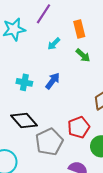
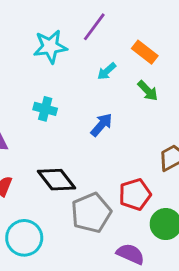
orange rectangle: (79, 29) -> (145, 52), turned -42
cyan cross: (24, 82) -> (45, 109), moved

